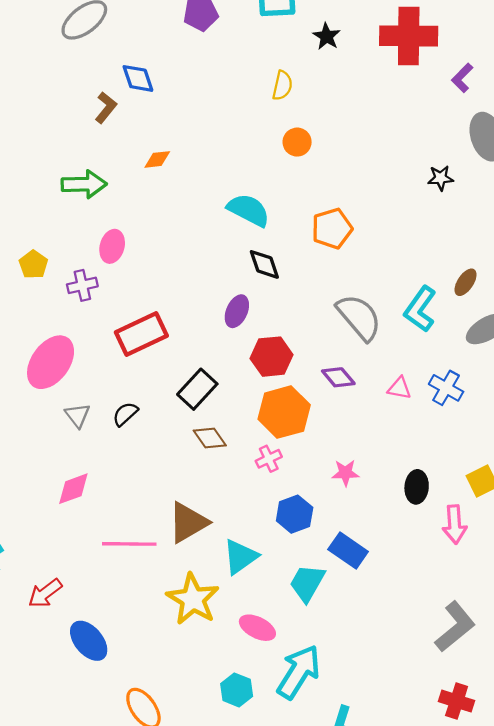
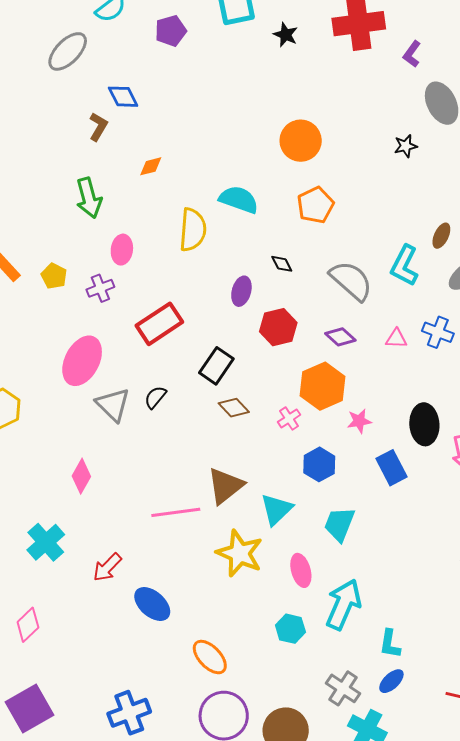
yellow semicircle: (282, 86) -> (193, 230), moved, size x1.6
orange circle: (297, 142) -> (301, 141), moved, size x1.6
green arrow: (84, 184) -> (89, 198), turned 84
black diamond: (264, 264) -> (282, 264), moved, size x0.7
orange hexagon: (284, 412) -> (323, 386), moved
gray triangle: (77, 415) -> (113, 405), size x1.5
black ellipse: (417, 487) -> (424, 424), size x1.4
pink diamond: (73, 489) -> (81, 476), moved, turned -32
blue rectangle: (348, 551) -> (392, 468), moved, turned 36
pink ellipse: (257, 628) -> (301, 570), turned 56

